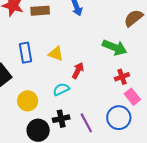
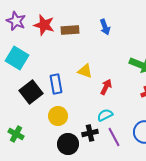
blue rectangle: (25, 53) -> (56, 84), moved
cyan semicircle: (61, 89) -> (105, 115), moved

